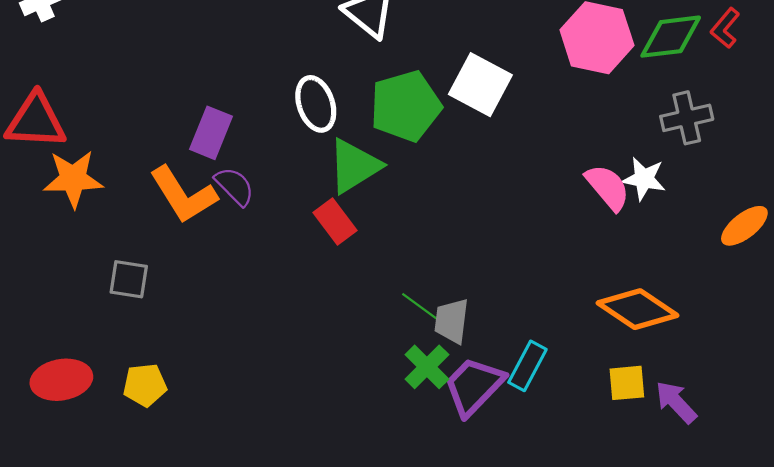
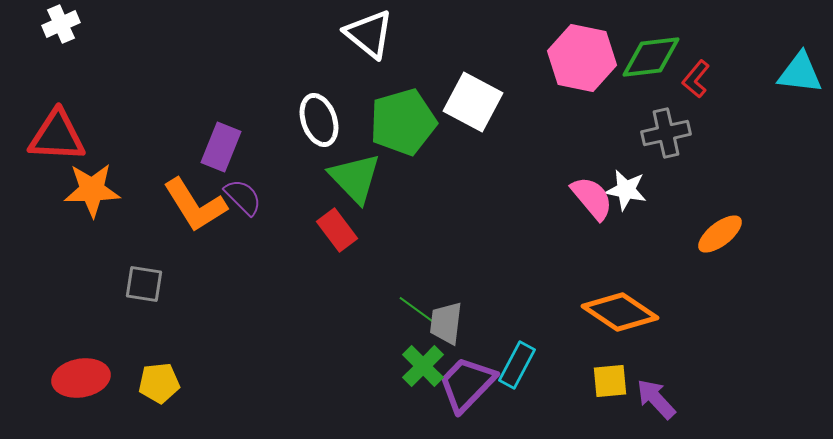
red L-shape: (725, 28) -> (696, 79), moved
green triangle: (354, 166) -> (355, 178), turned -42

